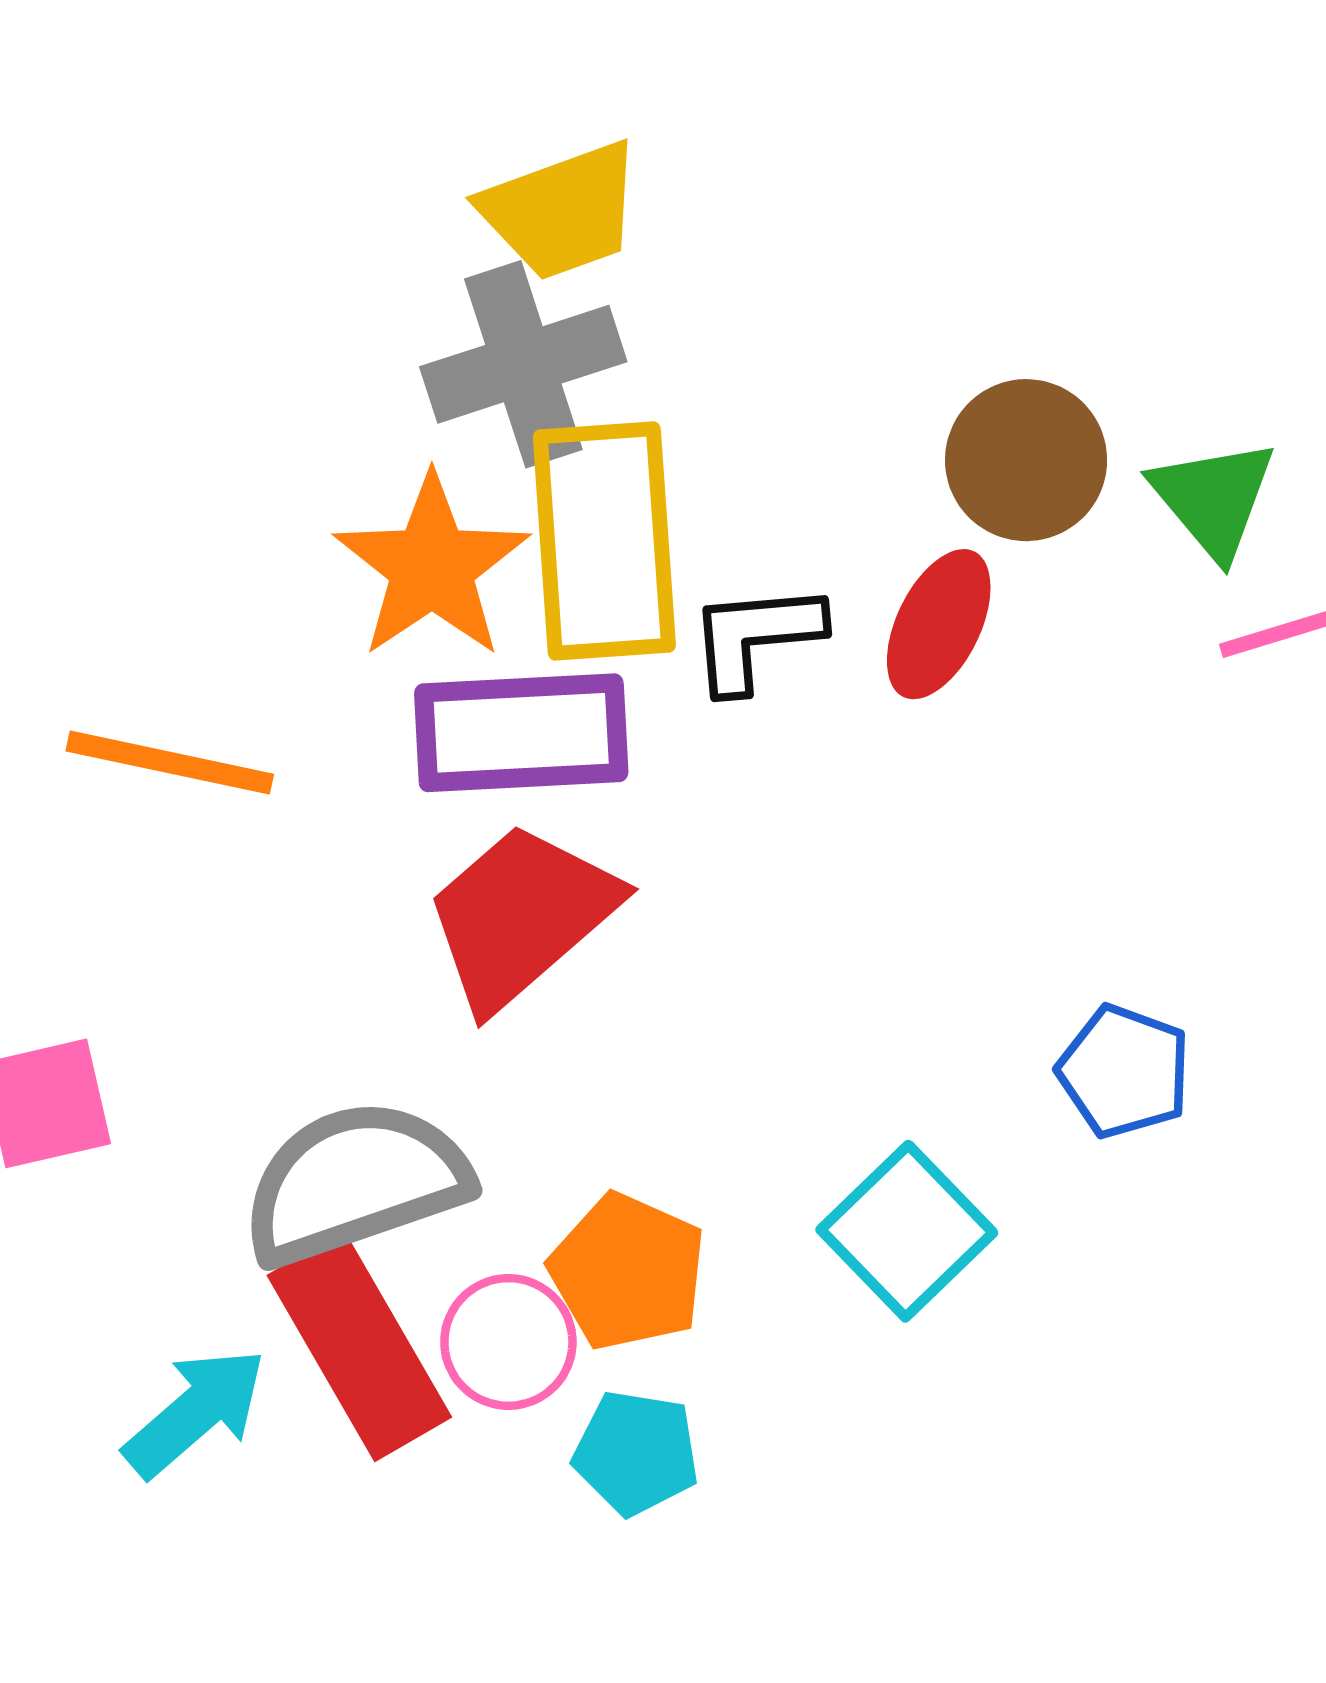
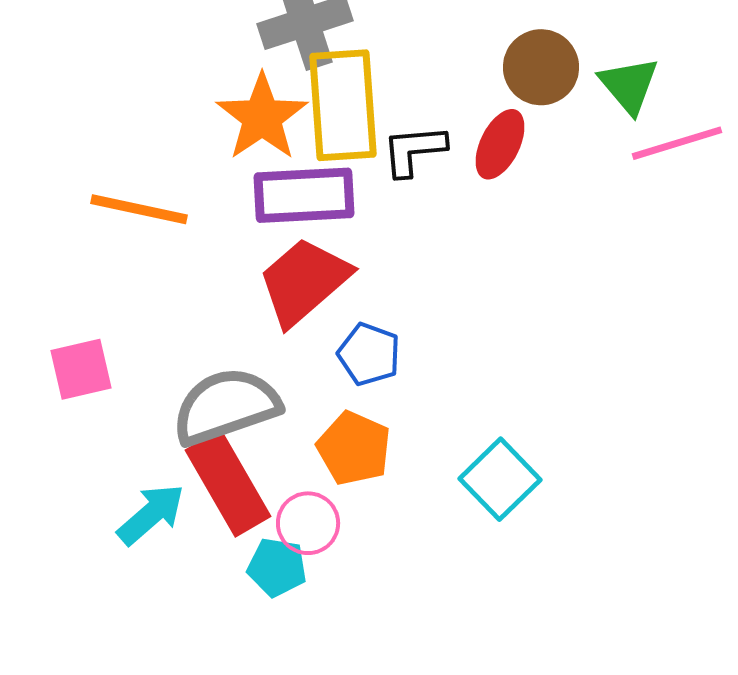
blue pentagon: (1124, 1071) -> (369, 354), moved
cyan square: (907, 1231) -> (500, 479), moved
pink circle: (508, 1342) -> (308, 523), moved
cyan pentagon: (636, 1453) -> (277, 567), moved

